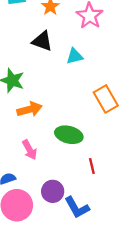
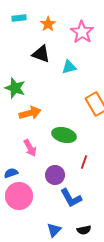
red line: (92, 166) -> (84, 162), turned 32
purple circle: (53, 191) -> (55, 175), moved

